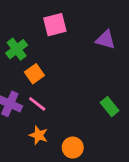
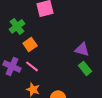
purple triangle: (105, 40) -> (82, 49), moved

